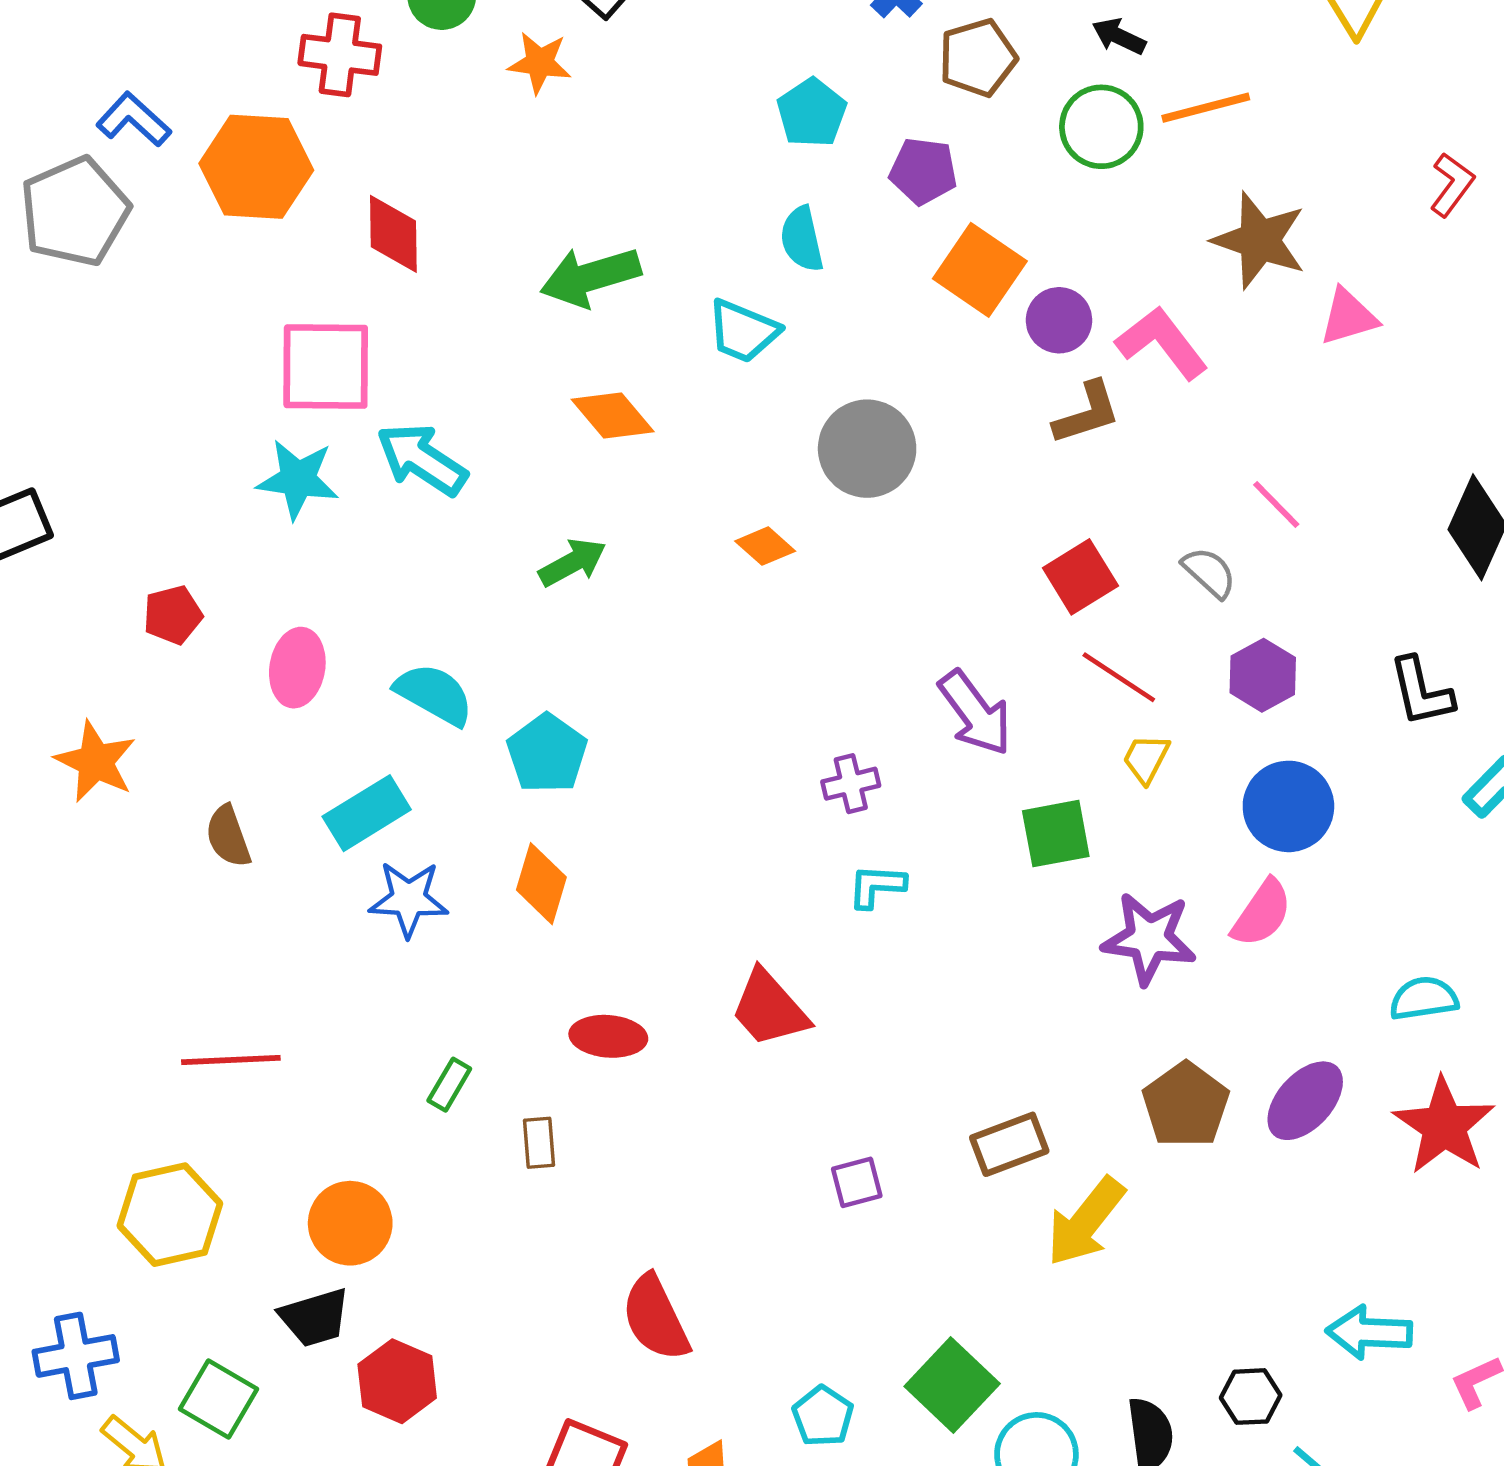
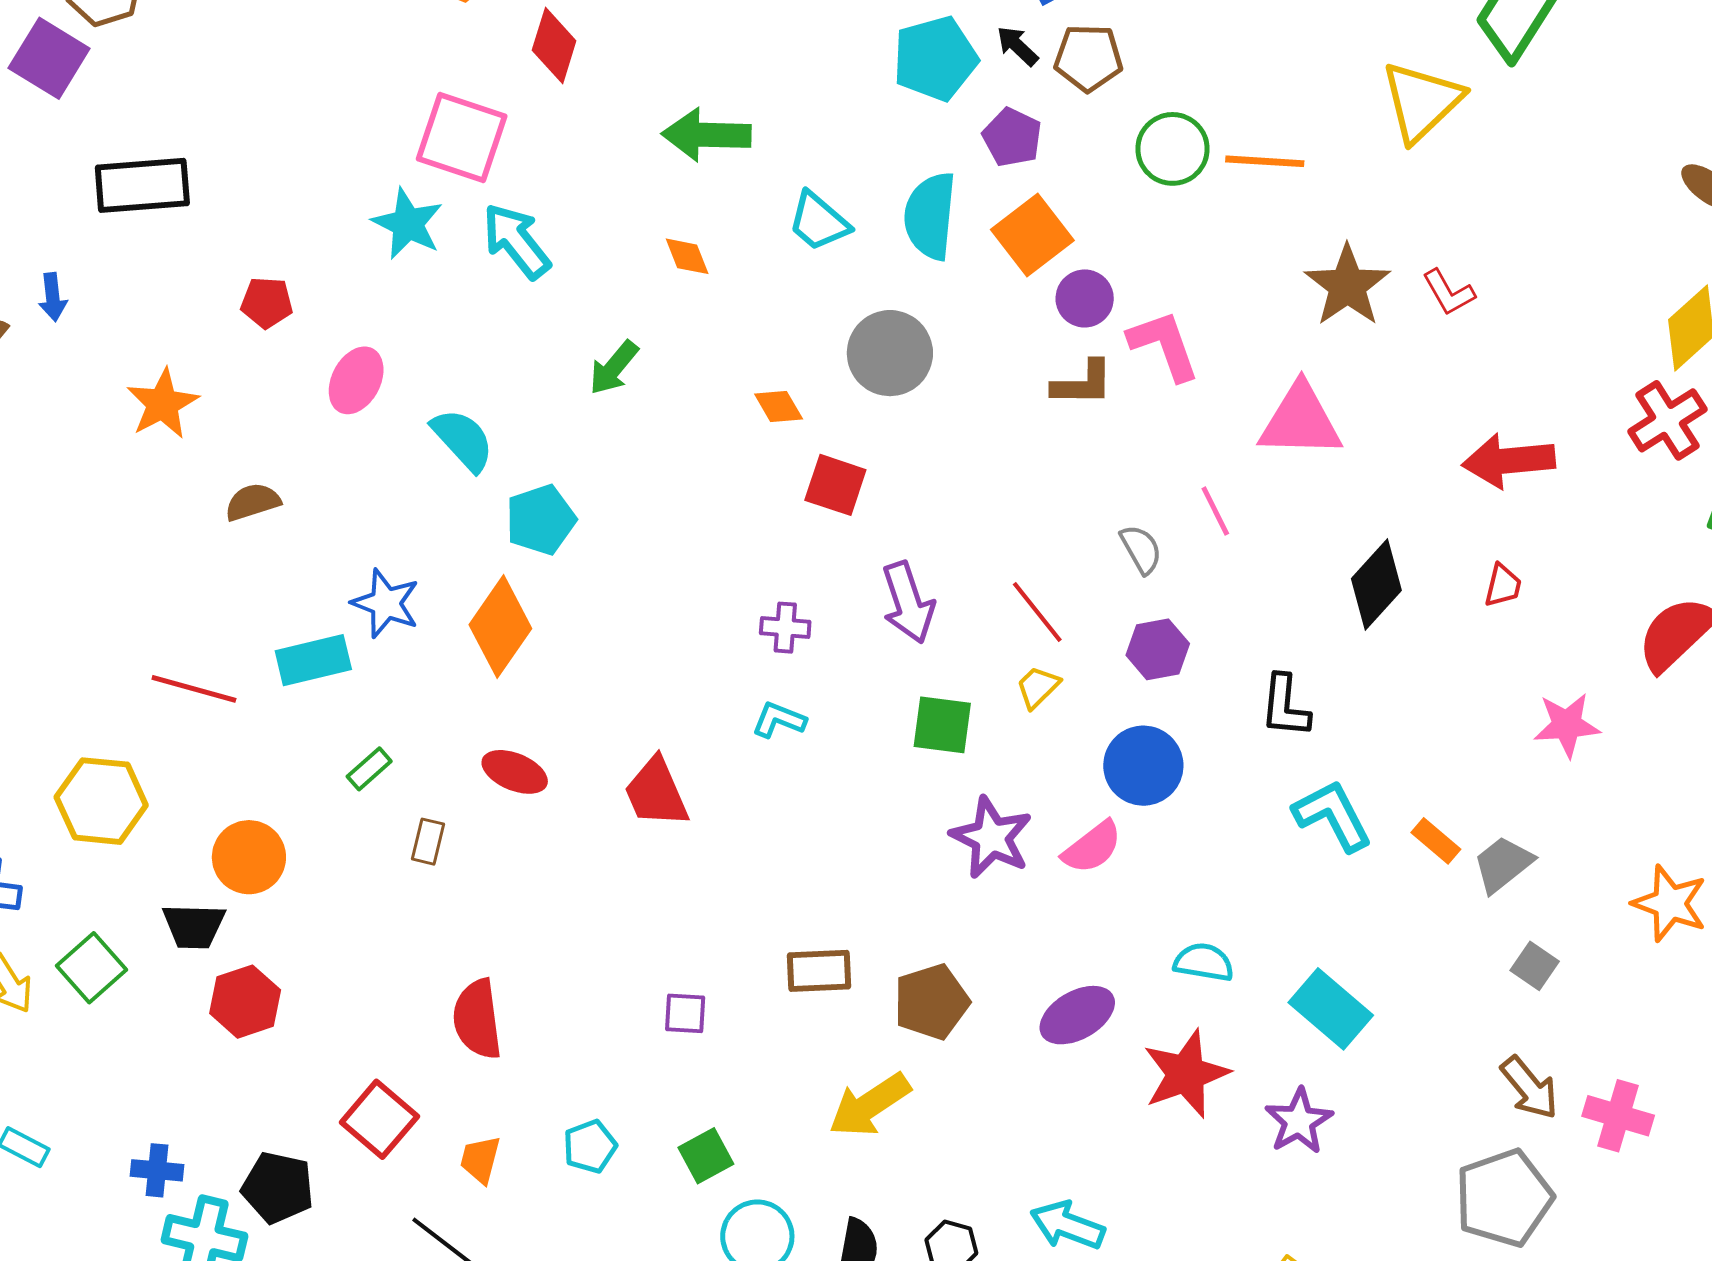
black arrow: (1119, 36) -> (1017, 46), moved
cyan pentagon: (812, 113) -> (935, 59), size x1.4
red L-shape: (1452, 185) -> (1449, 292), turned 96
cyan semicircle: (802, 239) -> (930, 216), moved, size x1.5
brown star: (1259, 240) -> (1347, 286), moved
pink triangle: (1348, 317) -> (1300, 421), moved, size x1.6
orange diamond: (613, 416) -> (687, 256), size x0.7
green arrow: (572, 562) -> (614, 368), turned 140
red square: (1080, 577) -> (835, 485), moved, turned 32
cyan rectangle: (367, 813) -> (313, 660), moved
brown semicircle: (228, 836) -> (253, 502), turned 74
orange diamond: (541, 884) -> (500, 627), size x1.4
brown pentagon: (1186, 1105) -> (931, 1002), moved
purple square: (857, 1182) -> (685, 1013), moved
yellow arrow: (1086, 1222) -> (870, 1105), moved
green square: (952, 1385) -> (706, 1156), size x0.7

